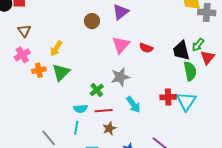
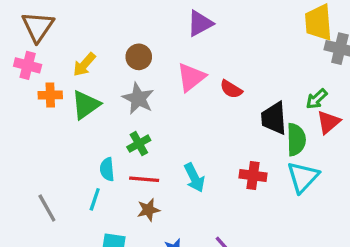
brown circle: (92, 21) -> (139, 57), moved
brown triangle: (24, 31) -> (38, 27), size x1.5
black trapezoid: (181, 50) -> (274, 118), moved
pink cross: (22, 55) -> (28, 65), turned 35
gray star: (120, 77) -> (138, 98), moved, turned 30
cyan triangle: (186, 101) -> (303, 177), moved
cyan semicircle: (80, 109) -> (107, 169), turned 80

